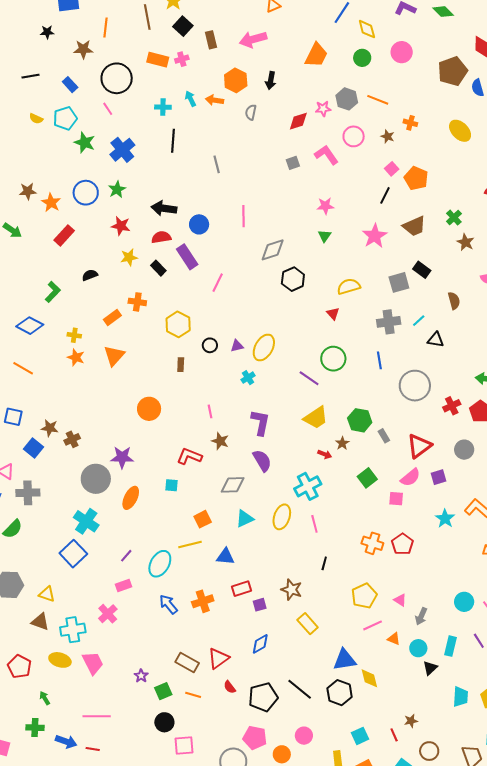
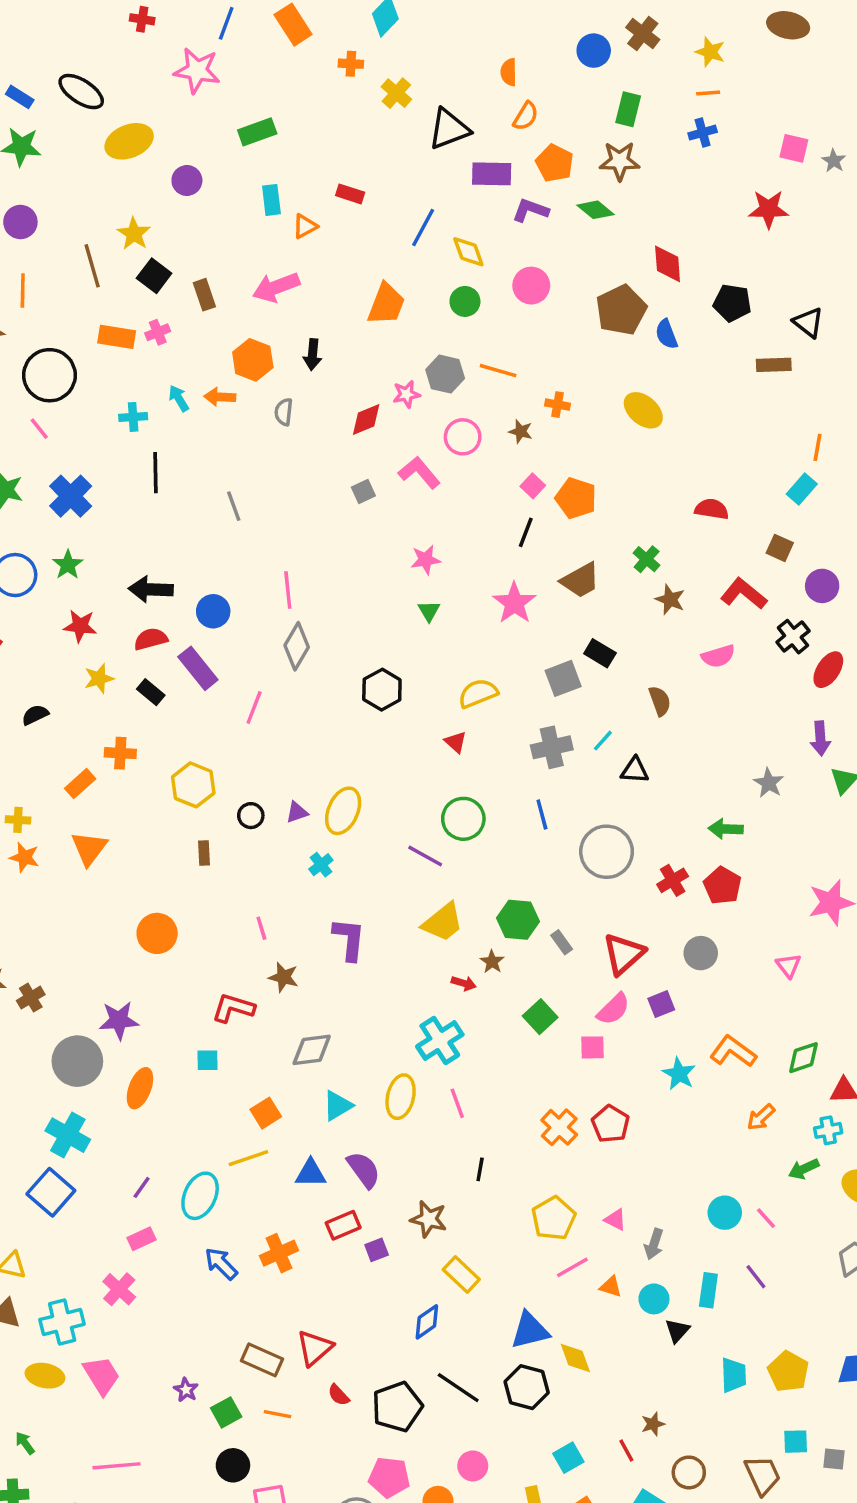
gray diamond: (273, 250) -> (297, 646), moved, turned -36
purple semicircle: (262, 461) -> (364, 1170), moved
orange cross: (372, 543) -> (559, 1127), turned 30
blue diamond: (260, 644) -> (427, 1322), moved

